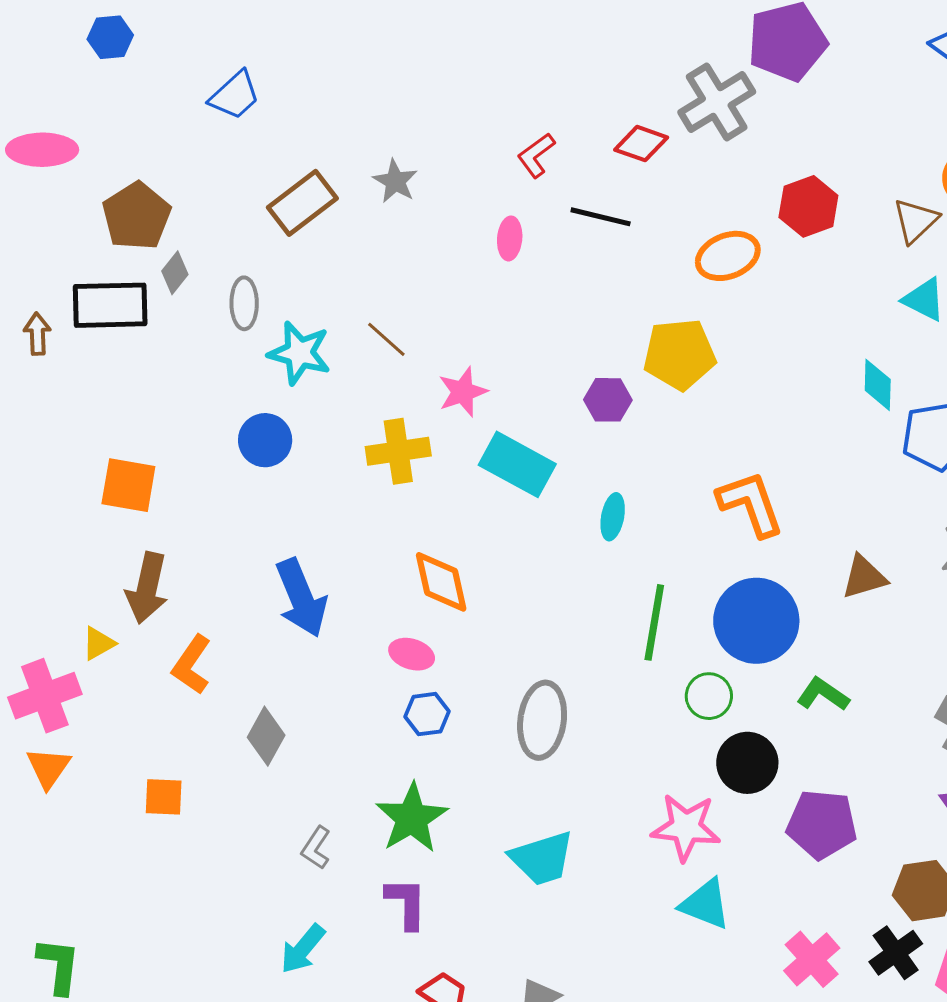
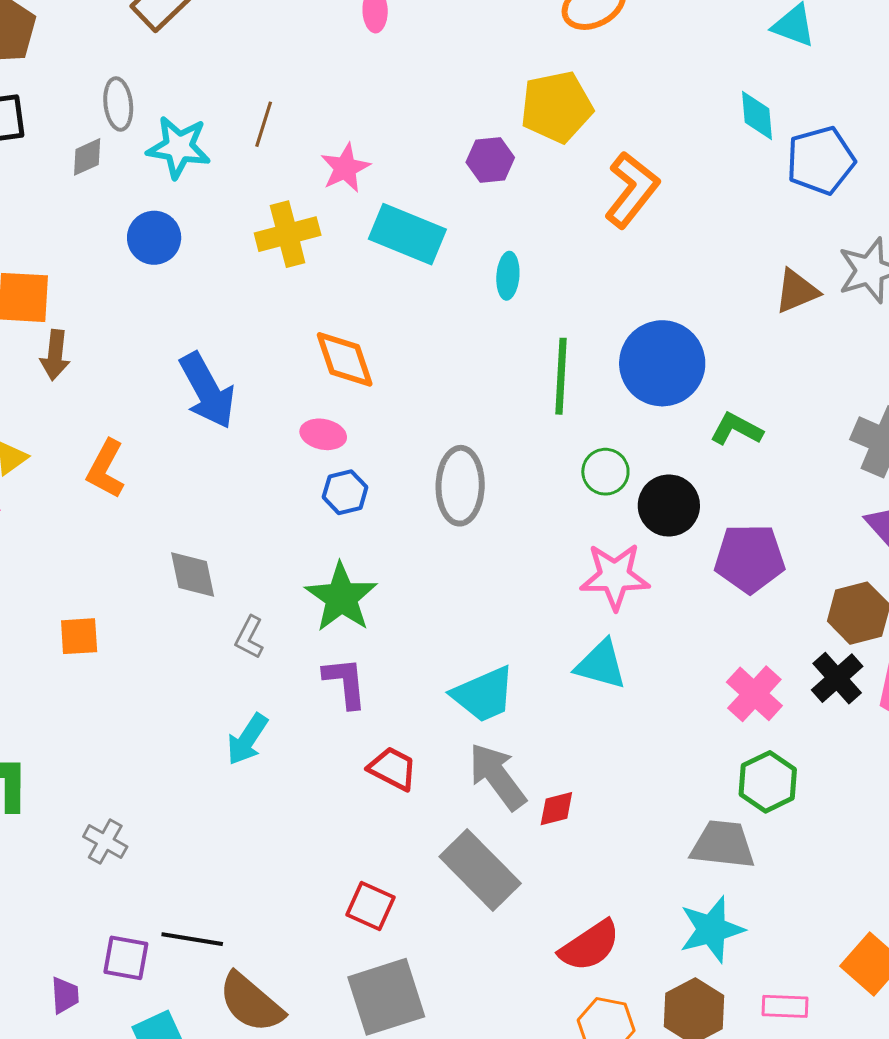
gray diamond: (175, 273) -> (87, 157), moved, turned 33
brown line: (386, 339) -> (264, 124), turned 72
orange L-shape: (751, 504) -> (632, 190), moved, turned 64
brown triangle: (864, 577) -> (797, 291), moved
brown arrow: (147, 588) -> (55, 355), moved, size x0.7
green circle: (709, 696) -> (605, 472), moved
gray diamond: (266, 736) -> (193, 575), moved, turned -34
orange square: (164, 797) -> (79, 636), moved
cyan trapezoid: (542, 858) -> (484, 694), moved
cyan triangle: (705, 904) -> (601, 665), moved

